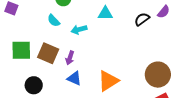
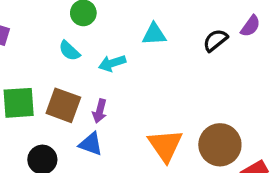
brown circle: (158, 75) -> (220, 145), moved
blue triangle: (74, 78) -> (91, 144), moved
orange triangle: (108, 81) -> (165, 145), turned -30

